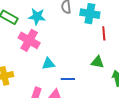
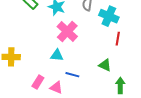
pink cross: (29, 40) -> (67, 32), moved

